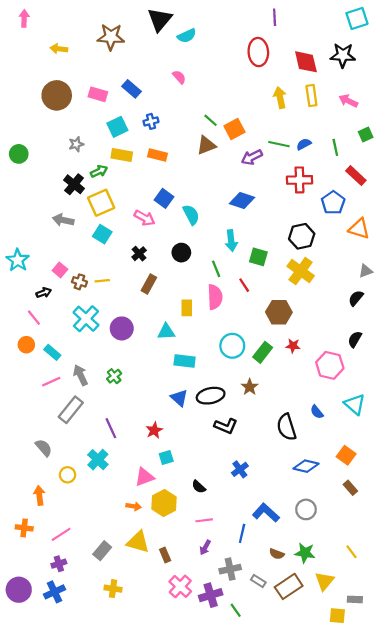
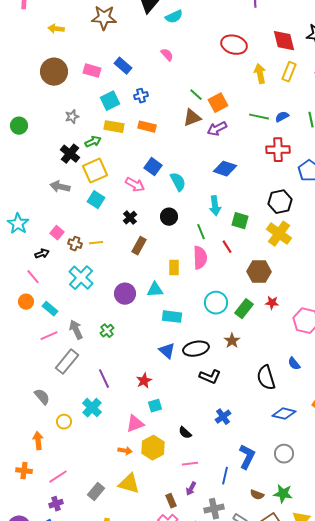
red ellipse: (258, 52) -> (234, 45), moved, turned -70
yellow rectangle: (311, 95) -> (289, 72), turned 30
purple arrow: (252, 157) -> (217, 129), moved
purple circle: (122, 328) -> (125, 294), moved
blue L-shape: (266, 513) -> (247, 457), turned 75
brown rectangle: (165, 555) -> (171, 501), moved

